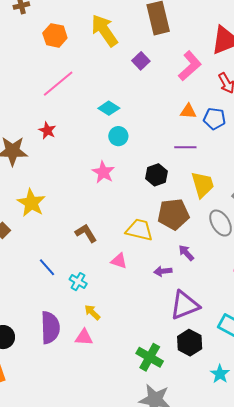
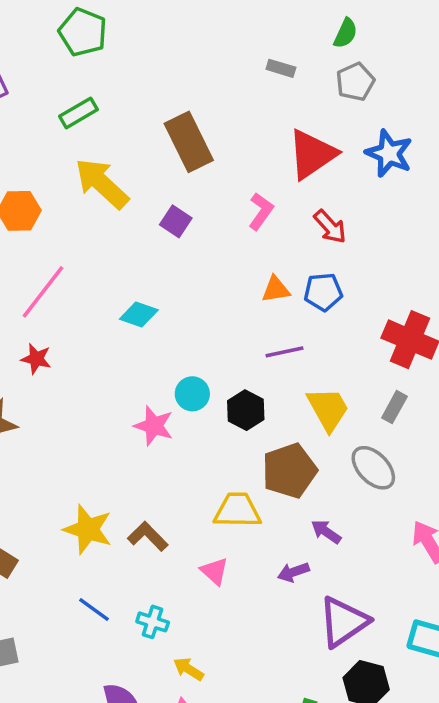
pink L-shape: (190, 66) -> (261, 211), size x0.7
red star: (47, 130) -> (36, 359), moved
cyan circle: (118, 136) -> (192, 394), moved
yellow star: (31, 203) -> (88, 529), moved
pink triangle: (119, 261) -> (214, 571), turned 36

